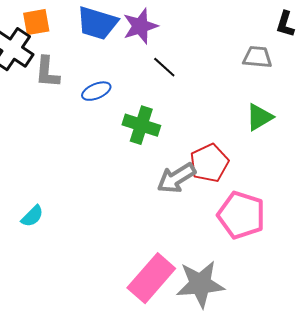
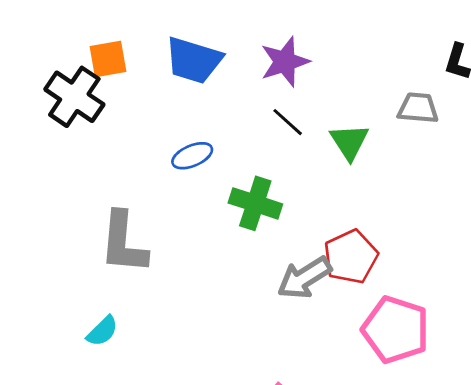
purple star: (140, 26) -> (285, 62), moved
gray L-shape: (47, 72) -> (123, 243), moved, size x1.4
green triangle: (259, 117) -> (349, 142), moved, turned -32

